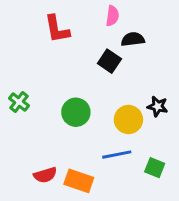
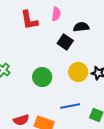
pink semicircle: (112, 16) -> (56, 14), moved
yellow circle: (128, 120) -> (78, 72), moved

